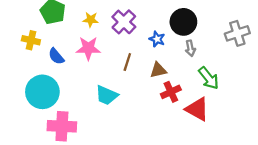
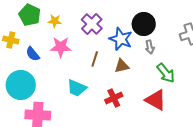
yellow star: (91, 20) -> (55, 21), moved
blue star: (157, 39) -> (121, 39), size x1.6
red cross: (171, 92) -> (114, 98), moved

